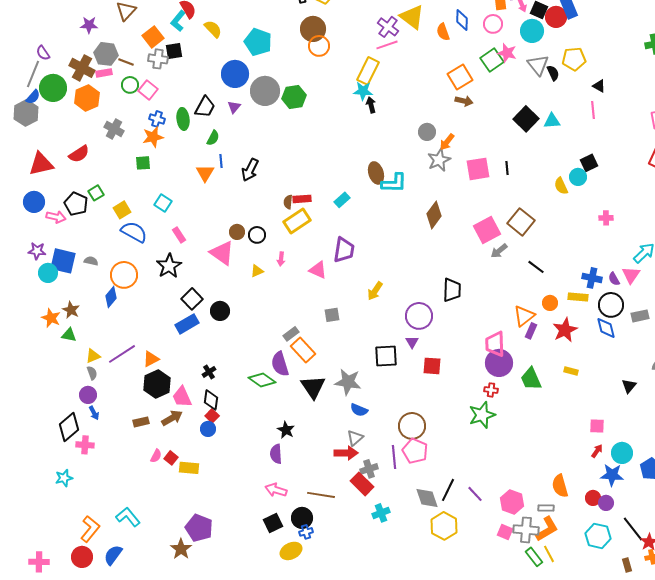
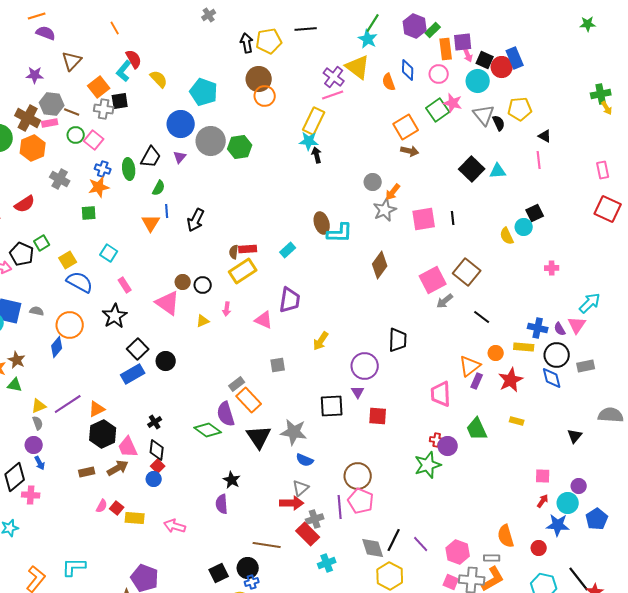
purple circle: (499, 363) -> (448, 446), moved, size x0.7
pink arrow: (276, 490) -> (175, 526), moved
purple circle: (606, 503) -> (579, 486), moved
cyan L-shape: (128, 517) -> (74, 567), turned -50

